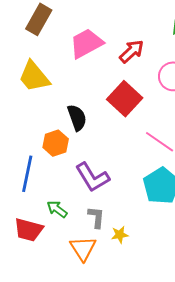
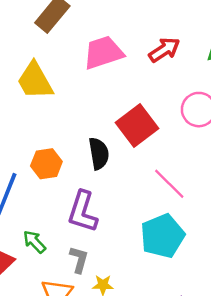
red arrow: (131, 51) -> (164, 50), moved
black semicircle: (77, 118) -> (99, 154), moved
purple L-shape: (92, 177) -> (83, 212), turned 39

